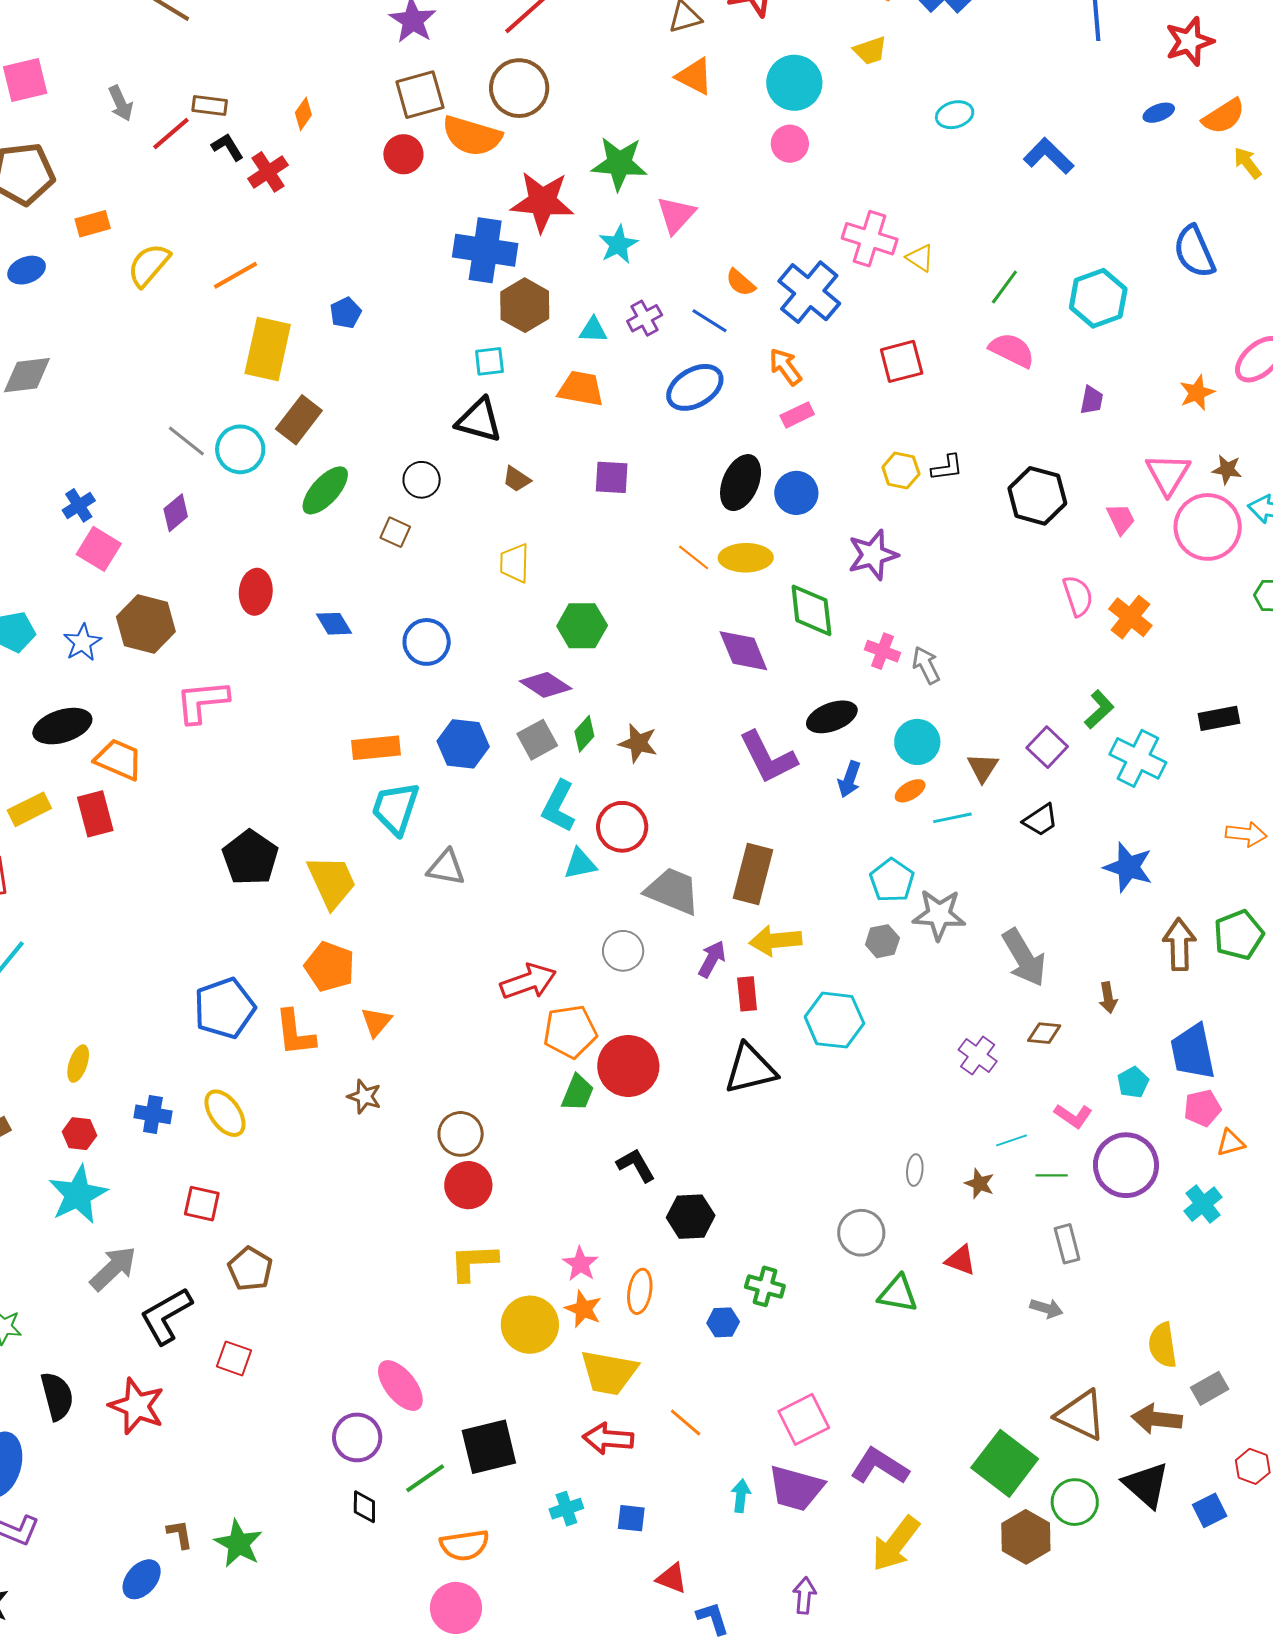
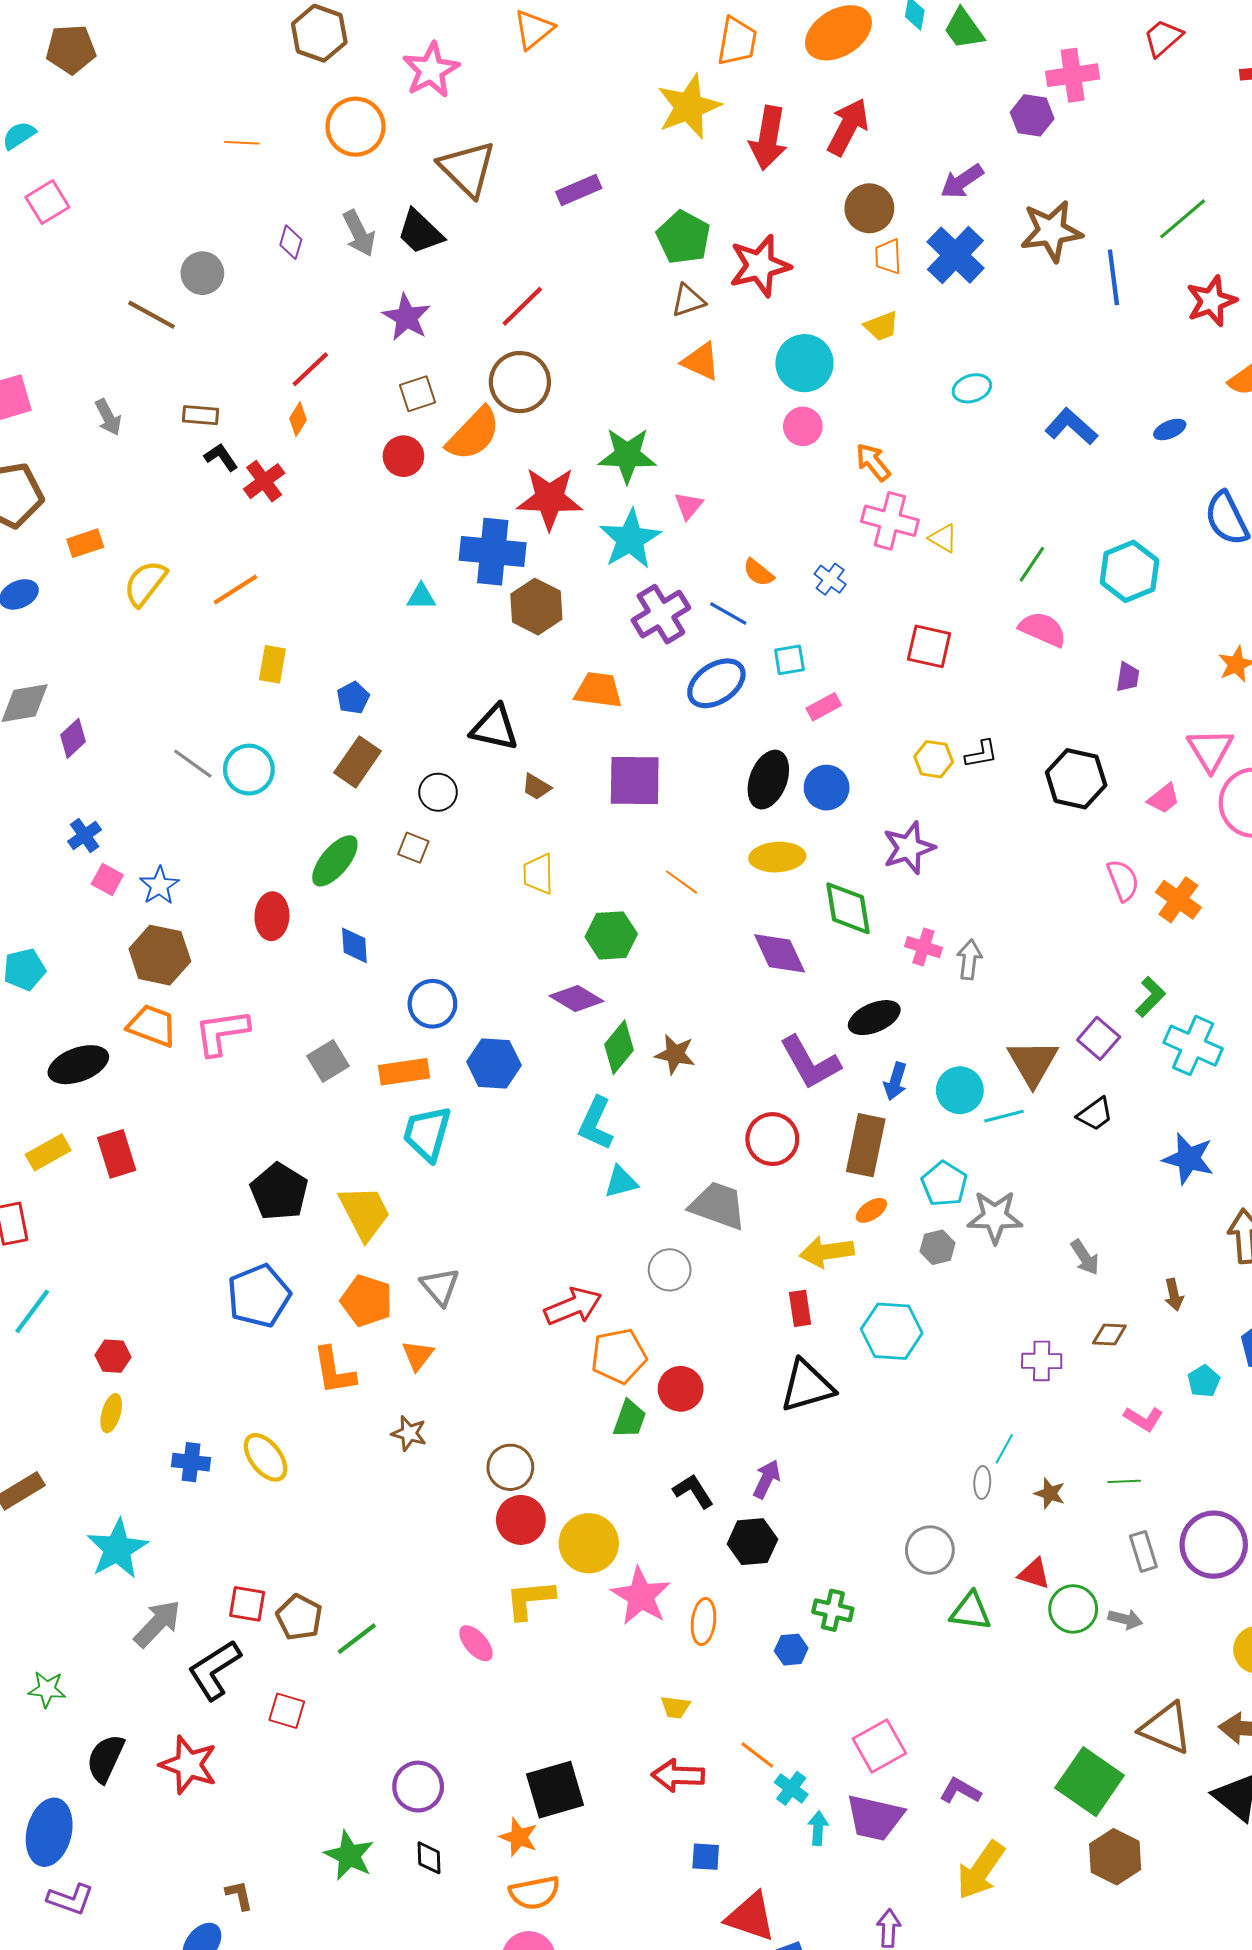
brown square: (420, 95) -> (418, 394), size x0.7
blue ellipse: (1159, 113) -> (1170, 429), moved
red line: (171, 134) -> (310, 369), moved
orange semicircle: (472, 136) -> (473, 434), turned -60
pink triangle: (676, 215) -> (689, 506), size x0.7
cyan star: (618, 245) -> (630, 539), size x1.5
blue cross: (809, 292) -> (830, 579), size x0.5
blue pentagon: (346, 313) -> (353, 698), moved
purple cross: (645, 318) -> (661, 614), size x1.6
cyan triangle: (593, 330) -> (421, 597), moved
yellow rectangle: (268, 349) -> (272, 664), size x0.6
cyan square: (489, 361) -> (789, 660), moved
red square: (902, 361) -> (929, 646), turned 30
orange arrow: (785, 367) -> (873, 462), moved
brown rectangle: (299, 420) -> (358, 762), moved
purple square: (612, 477) -> (635, 780), size x1.5
green ellipse: (325, 490) -> (335, 861), moved
purple diamond: (176, 513) -> (73, 738), moved
pink trapezoid: (1121, 519) -> (1164, 799), turned 80
pink square: (99, 549) -> (107, 880), size x0.7
orange line: (694, 557) -> (682, 882), moved
blue diamond: (334, 624) -> (354, 945), turned 30
blue circle: (427, 642) -> (432, 1004), moved
blue star: (82, 643) -> (159, 886), moved
gray arrow: (926, 665) -> (969, 959), turned 36
green diamond: (584, 734) -> (619, 1047), size x1.4
gray square: (537, 740) -> (328, 1061), moved
cyan circle: (917, 742) -> (960, 1090), moved
orange trapezoid: (119, 759) -> (152, 1026), moved
brown triangle: (983, 768) -> (1033, 1063), size x1.6
orange ellipse: (910, 791) -> (871, 1210), moved
red circle: (622, 827) -> (772, 1139), moved
gray triangle: (446, 867) -> (440, 1287), moved, turned 42
brown rectangle: (753, 874) -> (866, 1145), moved
gray arrow: (1024, 958) -> (1085, 1257), size x0.6
purple arrow: (712, 959) -> (767, 1479), moved
blue pentagon: (225, 1008) -> (259, 1296), moved
purple cross: (978, 1056) -> (1042, 1361), turned -33
red circle: (628, 1066) -> (681, 1389), size x0.7
red hexagon: (79, 1134) -> (113, 1356), moved
cyan line: (1012, 1140) -> (1004, 1449), moved, turned -40
purple circle: (1126, 1165) -> (1214, 1545), moved
red square: (202, 1204) -> (247, 1604), moved
pink star: (580, 1264) -> (641, 1596), size x1.6
orange star: (583, 1309) -> (519, 1837), moved
yellow circle: (530, 1325) -> (589, 1543), moved
yellow trapezoid: (609, 1373) -> (675, 1707), size x0.5
pink ellipse: (400, 1386) -> (476, 1643), moved, size x0.7
black semicircle: (57, 1396) -> (106, 1758), turned -138
purple L-shape: (880, 1466) -> (960, 1791), size x0.7
green line: (425, 1478) -> (357, 1639), moved
green circle: (1075, 1502) -> (1073, 1609), moved
cyan cross: (566, 1509) -> (791, 1788), moved, turned -32
green star: (238, 1544) -> (349, 1855), moved
red triangle: (672, 1578) -> (751, 1917), size x1.6

